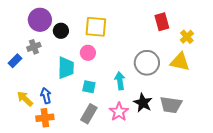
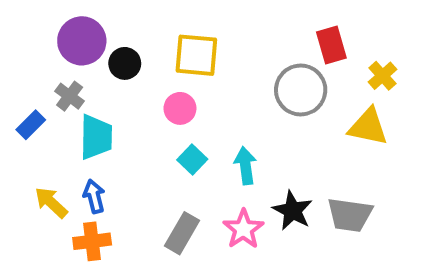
gray cross: (34, 47) -> (70, 96), turned -32
gray circle: (147, 63) -> (301, 90), moved
cyan trapezoid: (66, 68) -> (96, 137), moved
cyan square: (89, 87) -> (192, 160), moved, turned 32

